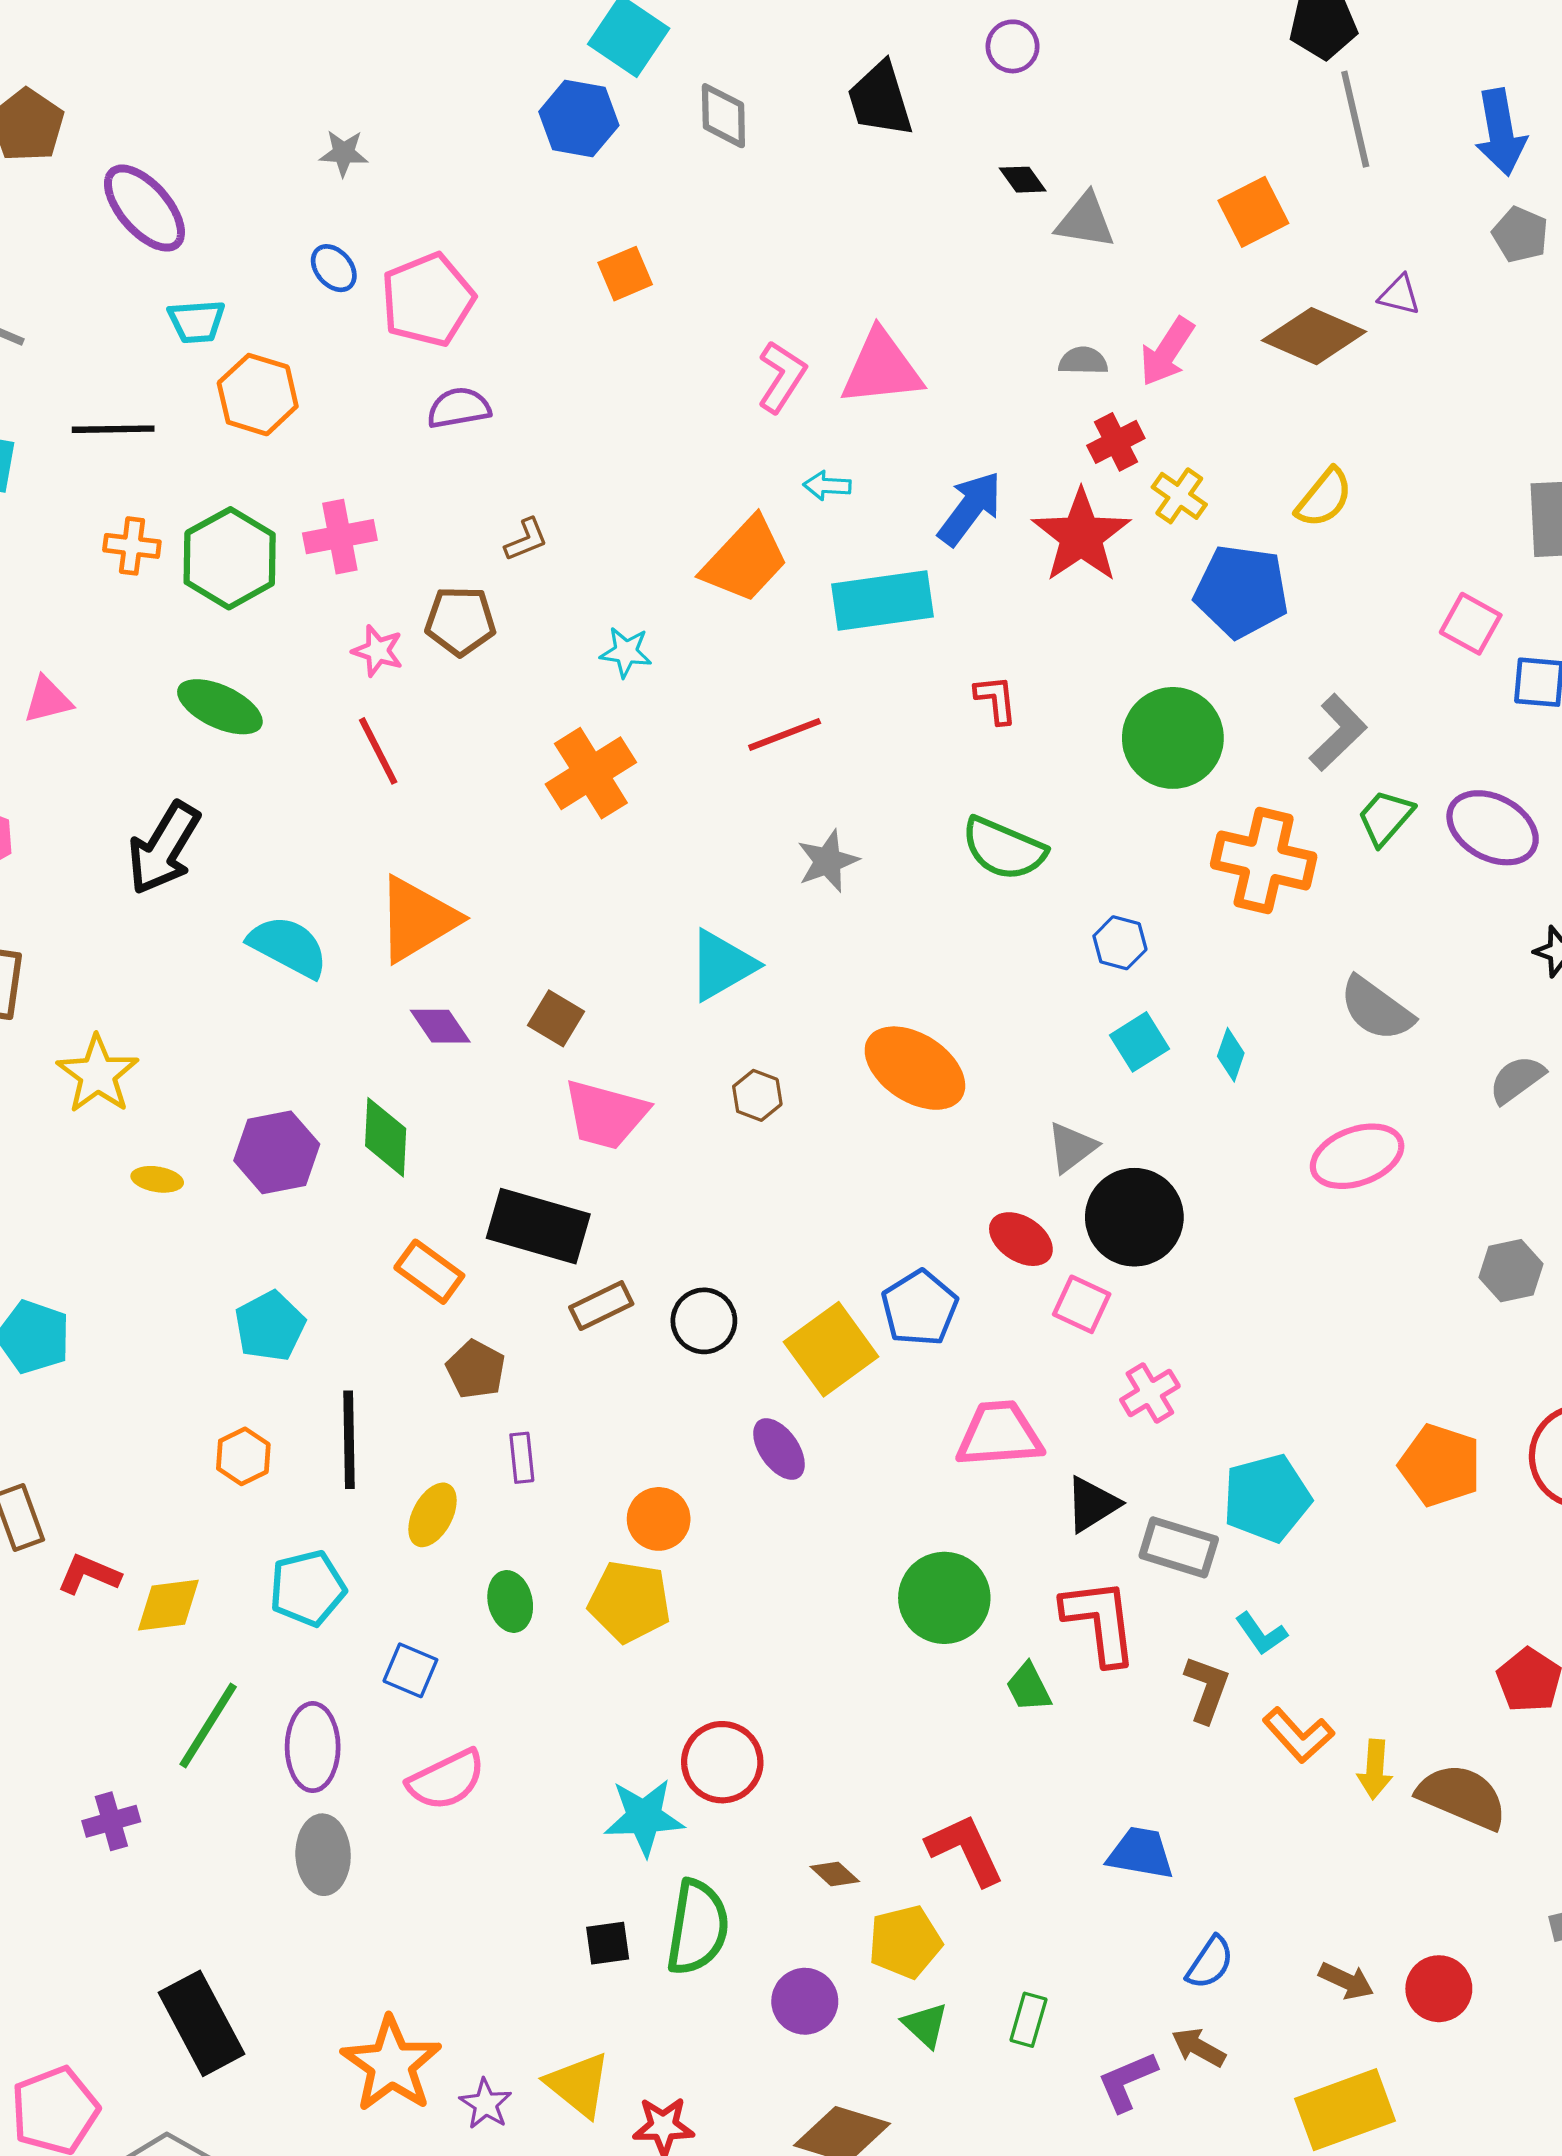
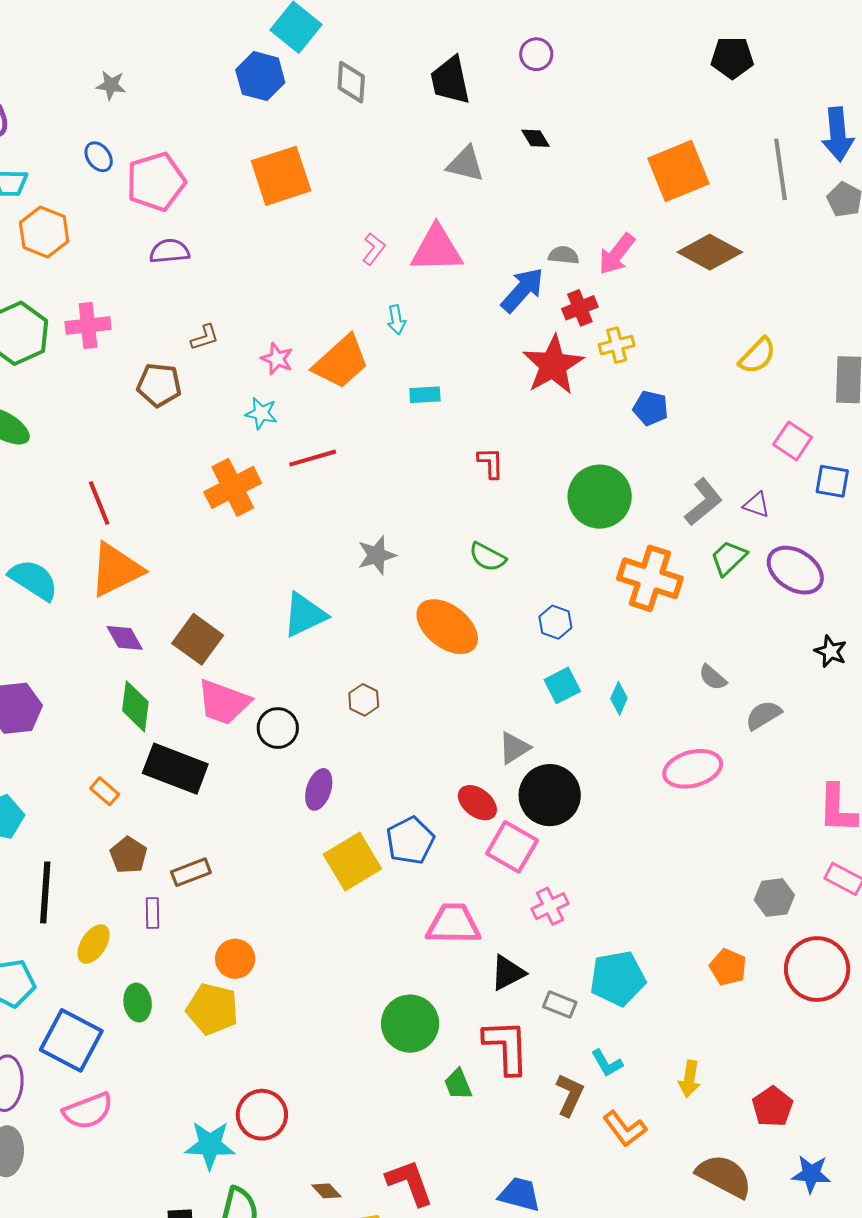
gray line: (1355, 119) -> (781, 169), moved
orange square: (1253, 212) -> (678, 171), size x1.4
gray triangle: (1085, 221) -> (466, 164), moved
orange square: (625, 274) -> (281, 176), size x1.8
purple triangle: (1399, 295) -> (756, 505), moved
pink L-shape: (782, 377) -> (374, 249), size x0.7
cyan arrow: (827, 486) -> (396, 320), turned -108
yellow cross: (1179, 496) -> (617, 345), turned 36
yellow semicircle: (1324, 498) -> (757, 356), moved
blue arrow: (970, 508) -> (522, 290), moved
blue pentagon: (1242, 591) -> (651, 408), size x0.6
cyan rectangle: (882, 600) -> (425, 395), size x0.5
pink star: (378, 651) -> (277, 359), moved
red line: (785, 734) -> (313, 458), moved
red line: (378, 751) -> (99, 503), moved
green semicircle: (1004, 849) -> (488, 557), size x0.7
gray semicircle: (1376, 1009) -> (713, 677), size x0.6
brown square: (556, 1018) -> (198, 639), size x1.4
orange ellipse: (915, 1068) -> (447, 627), moved
gray semicircle: (1517, 1079) -> (763, 715), moved
brown hexagon: (757, 1095) -> (364, 700), moved
green diamond: (386, 1137) -> (135, 706), moved
gray hexagon: (1511, 1271) -> (774, 898), moved
orange rectangle: (429, 1272) -> (105, 791), size x0.7
pink square: (1082, 1304) -> (512, 847), size x1.4
brown rectangle: (601, 1306) -> (191, 872), moved
black circle: (704, 1321) -> (278, 728), moved
purple ellipse: (779, 1449) -> (319, 789), moved, turned 48
orange pentagon: (1440, 1465) -> (728, 967), size x0.7
gray rectangle: (1179, 1547) -> (560, 1005), size x0.7
blue square: (410, 1670) -> (71, 1040), size x1.8
yellow arrow: (1375, 1769) -> (689, 1079), moved

